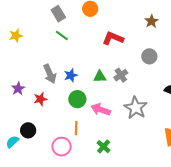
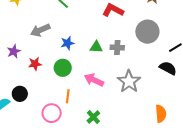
gray circle: (149, 56) -> (147, 32), size x1.5
gray arrow: (50, 74) -> (40, 30), moved, turned 84
gray cross: (121, 75) -> (117, 48), turned 32
green circle: (77, 99) -> (63, 68), moved

